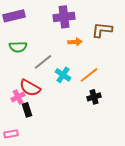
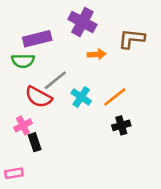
purple rectangle: (14, 16) -> (37, 39), moved
purple cross: (64, 17) -> (82, 22), turned 35
red semicircle: (30, 88) -> (38, 97), moved

